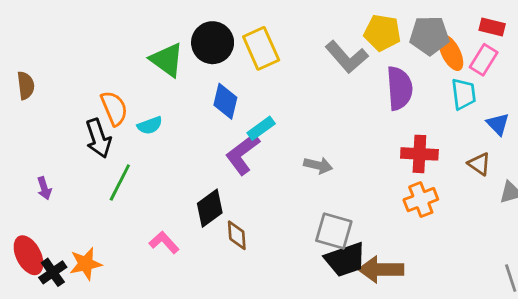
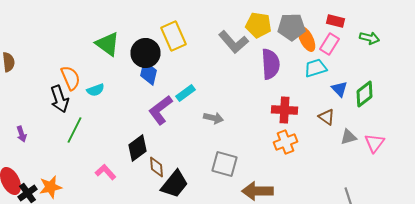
black circle: (213, 43) -> (146, 53), moved
cyan trapezoid: (464, 94) -> (316, 68), turned -100
cyan rectangle: (261, 128) -> (186, 93), moved
black trapezoid: (345, 260) -> (174, 184), moved, turned -32

